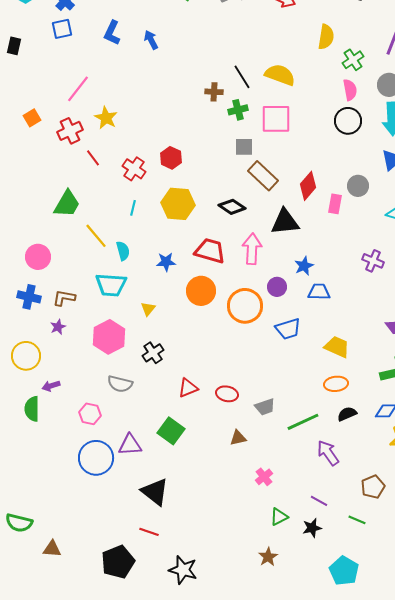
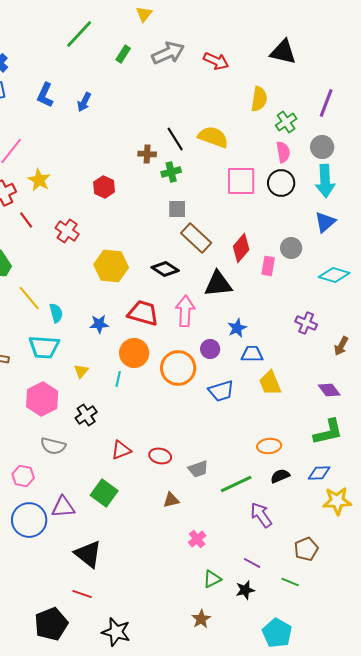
blue arrow: (151, 40) -> (84, 102), turned -126
pink square: (276, 119) -> (241, 181), moved
red hexagon: (171, 158) -> (104, 187), moved
cyan line: (133, 208) -> (118, 379), moved
yellow trapezoid: (337, 347) -> (270, 383), moved, turned -136

